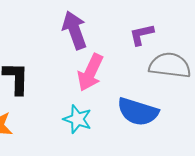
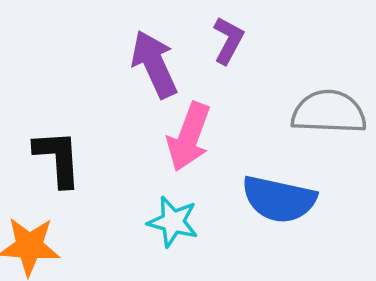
purple L-shape: (142, 35) -> (228, 40), moved, turned 136

